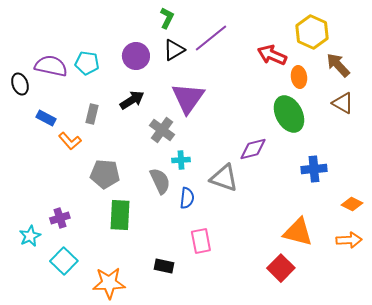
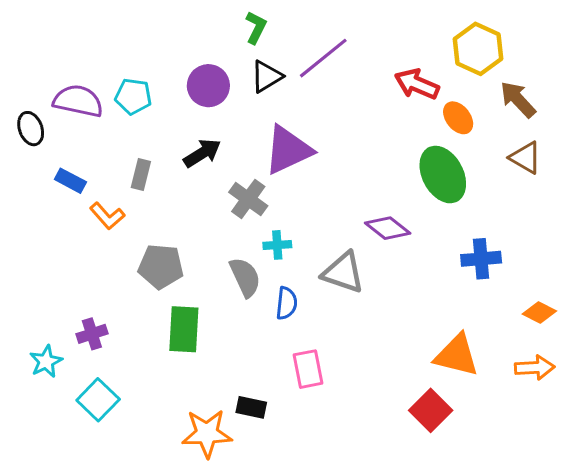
orange ellipse: (299, 77) -> (458, 118), turned -30
purple triangle: (188, 98) -> (288, 150), turned 30
purple diamond: (253, 149) -> (388, 228), turned 52
orange star: (109, 283) -> (207, 433), moved

